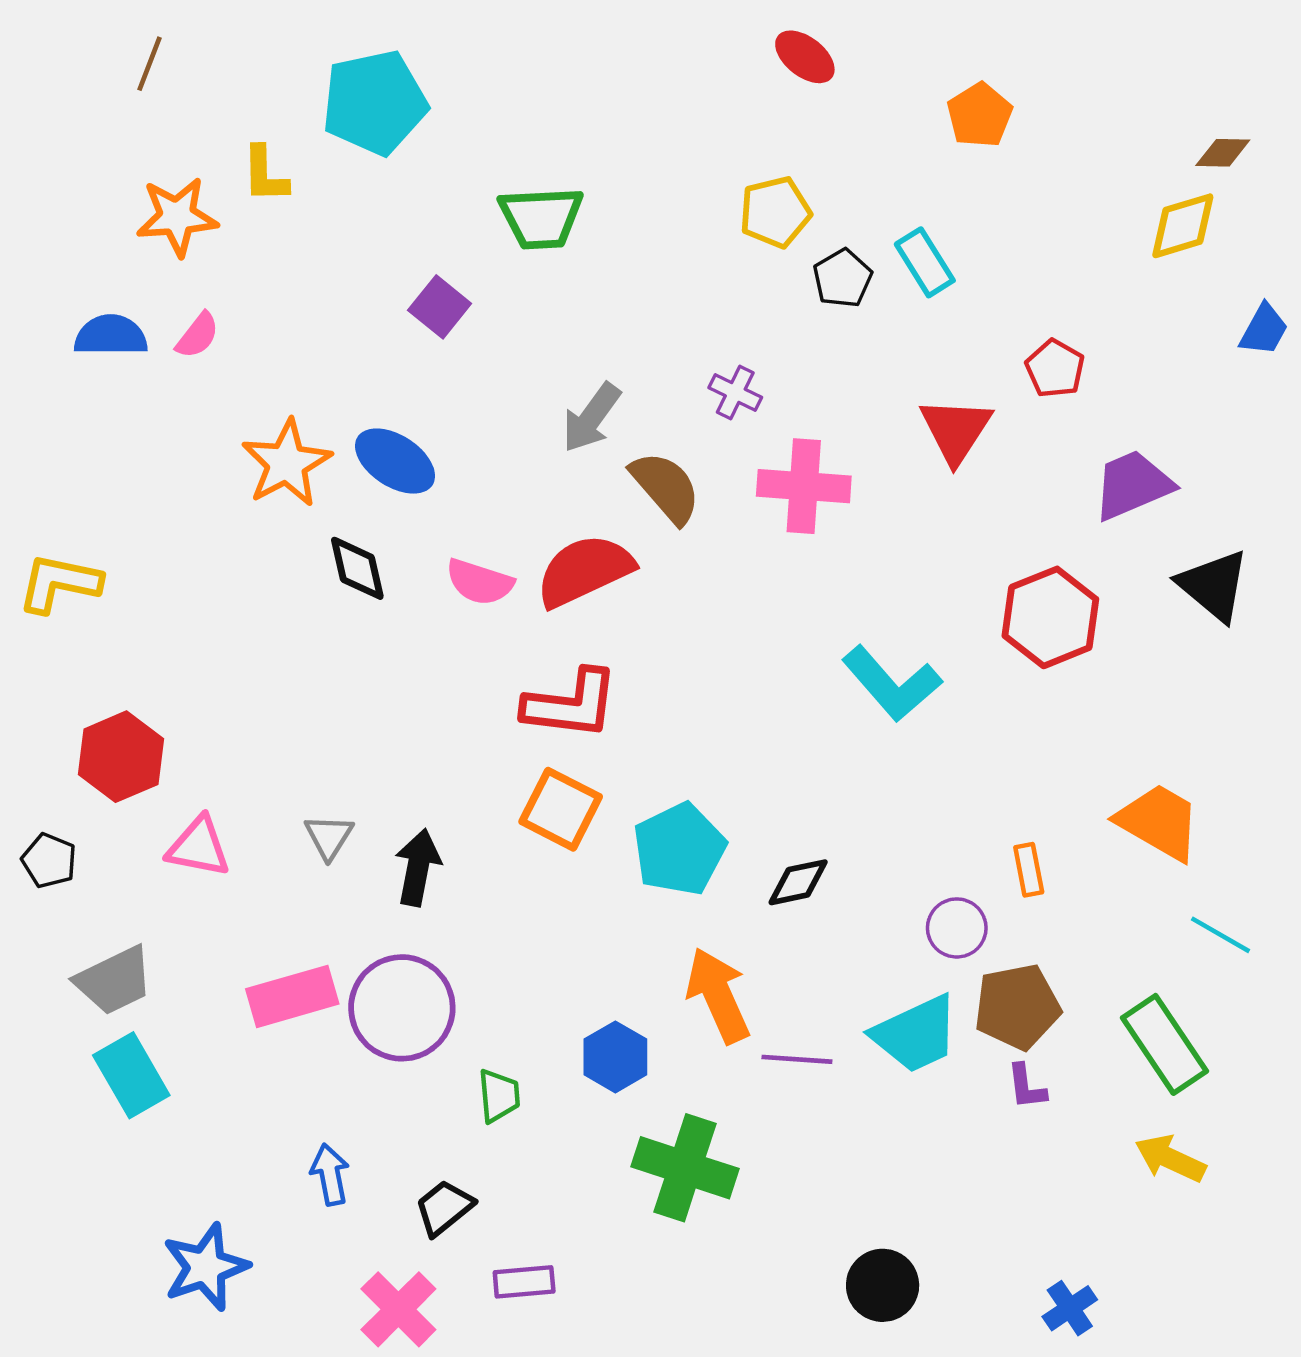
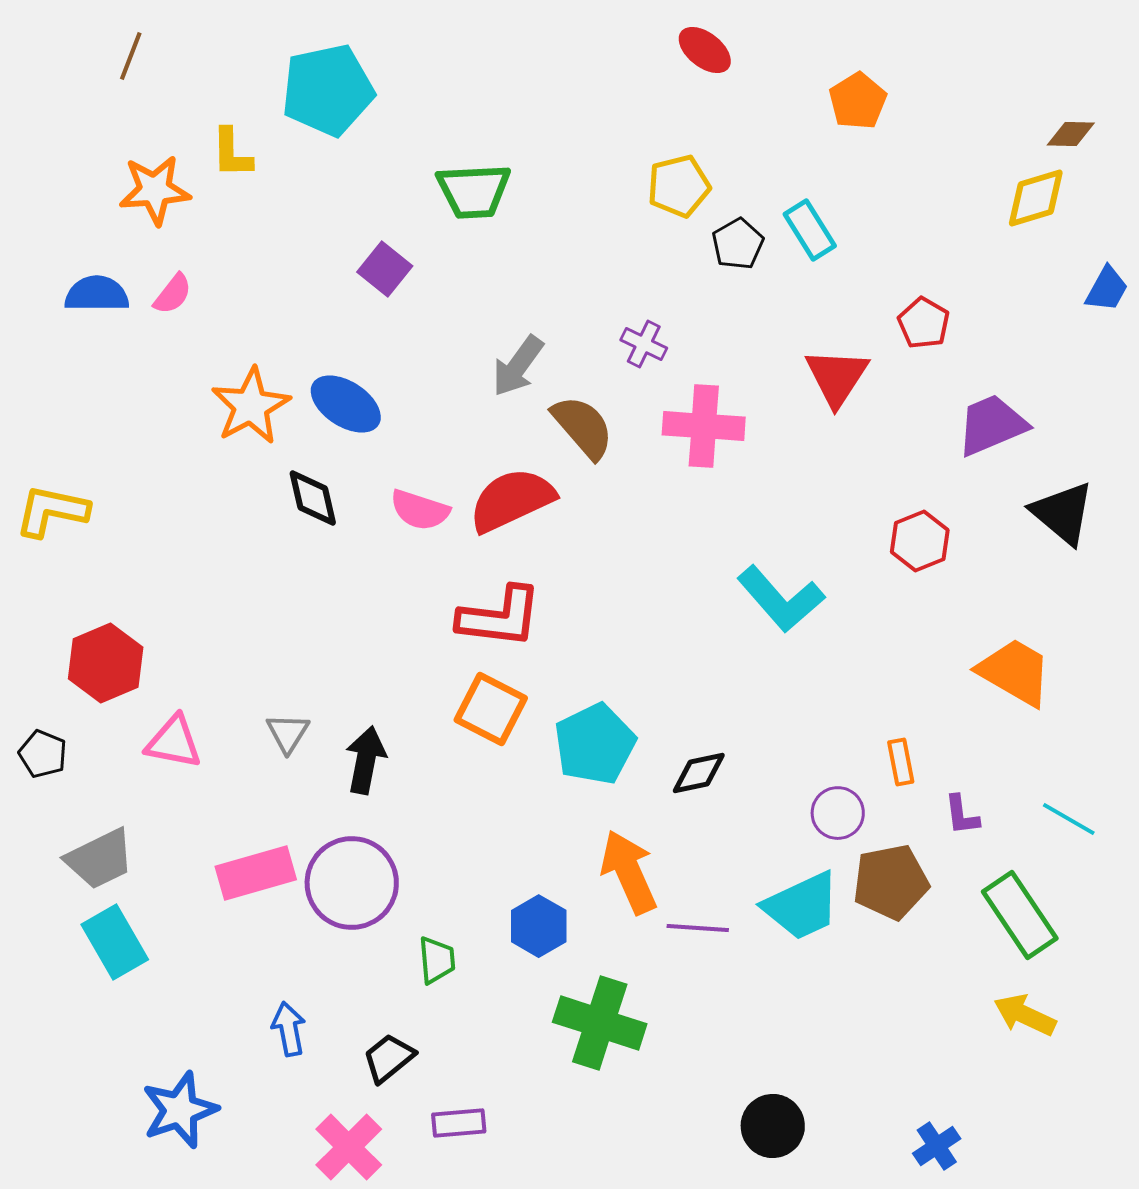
red hexagon: (1050, 617) -> (920, 541), size x0.7
orange trapezoid: (1159, 822) -> (1015, 672), moved
purple L-shape: (1026, 1087) -> (962, 815), moved

